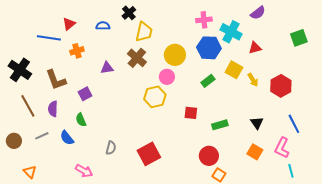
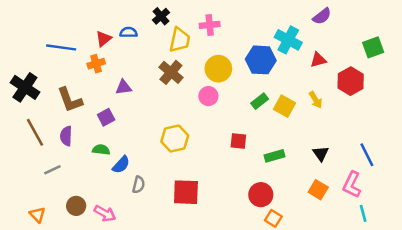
pink cross: (204, 20) -> (210, 25), moved
red triangle: (69, 24) -> (104, 39), moved
purple triangle: (107, 68) -> (124, 87), moved
yellow square: (234, 70) -> (285, 106), moved
red hexagon: (281, 86) -> (351, 81), moved
yellow hexagon: (155, 97) -> (175, 139), moved
green semicircle: (81, 120) -> (101, 150), turned 120
blue semicircle: (67, 138) -> (121, 165), moved, turned -98
brown circle: (14, 141) -> (76, 206), moved
red square: (149, 154) -> (186, 192), turned 30

